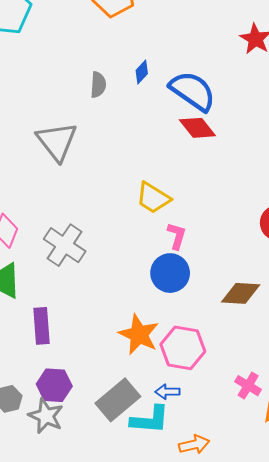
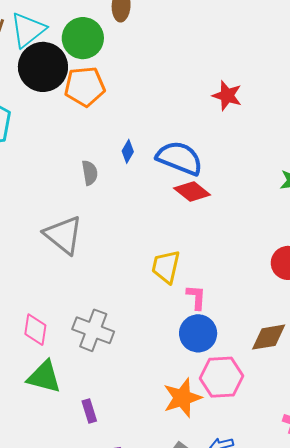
yellow trapezoid: (153, 198) -> (166, 267), turned 84
purple rectangle: (41, 326) -> (89, 411), size x0.7
orange star: (139, 335) -> (182, 398), turned -30
pink hexagon: (183, 348) -> (221, 377), moved

